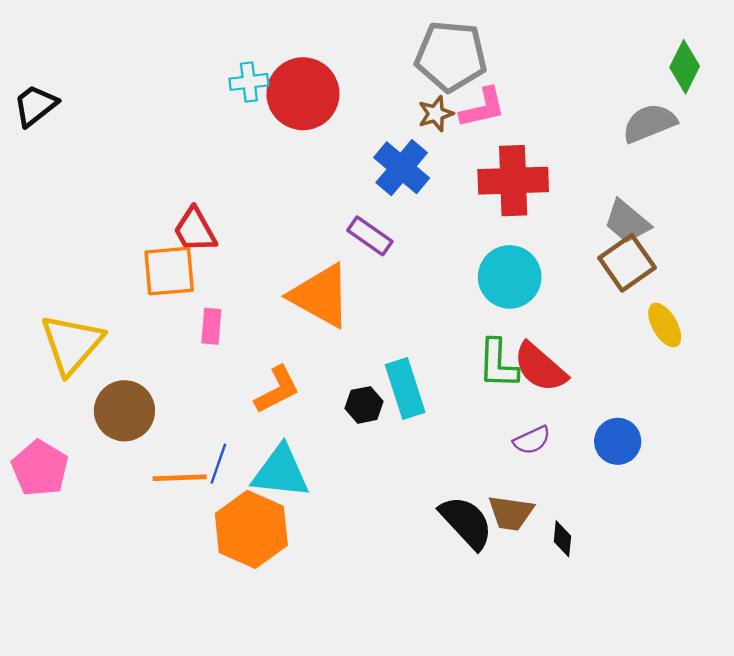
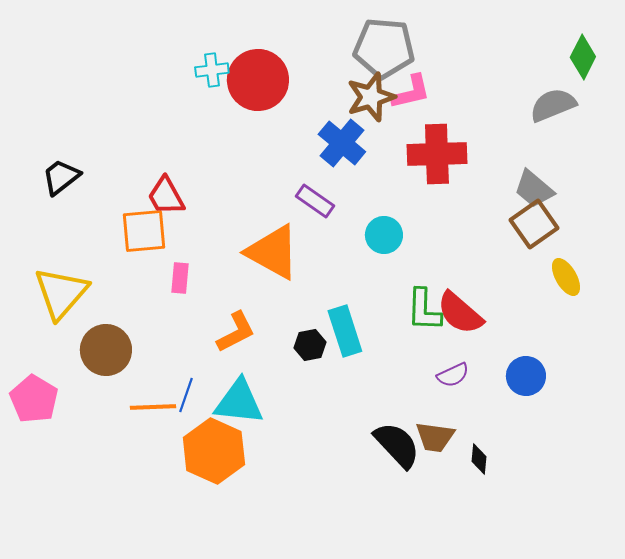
black trapezoid: (35, 105) -> (61, 177), moved
brown star: (436, 114) -> (371, 97), size x1.6
cyan circle: (510, 277) -> (384, 235), moved, size x0.7

